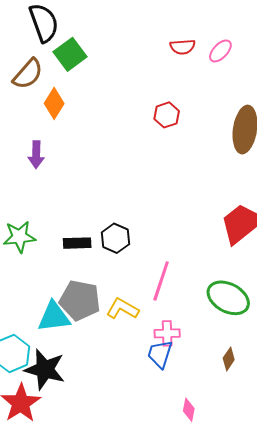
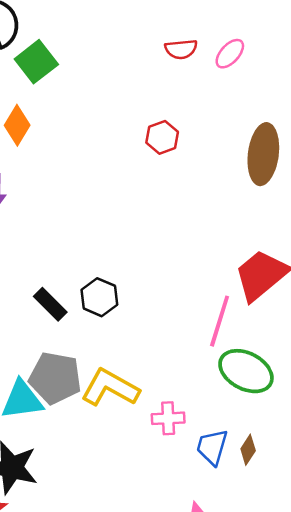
black rectangle: (77, 243) -> (50, 304), turned 48
pink line: (161, 281) -> (220, 321), moved
yellow L-shape: (122, 309) -> (110, 388), size x1.4
blue trapezoid: (160, 354) -> (212, 447), moved

